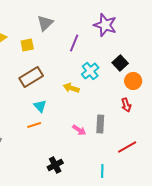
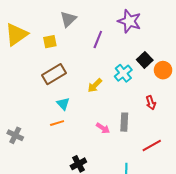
cyan cross: (90, 71) -> (123, 73), moved
orange circle: (133, 81) -> (163, 70), moved
yellow arrow: (71, 88) -> (95, 85), turned -63

